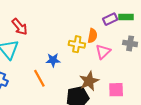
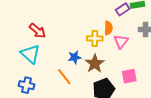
brown star: (89, 81) -> (95, 64), moved
pink square: (116, 90) -> (129, 76), moved

